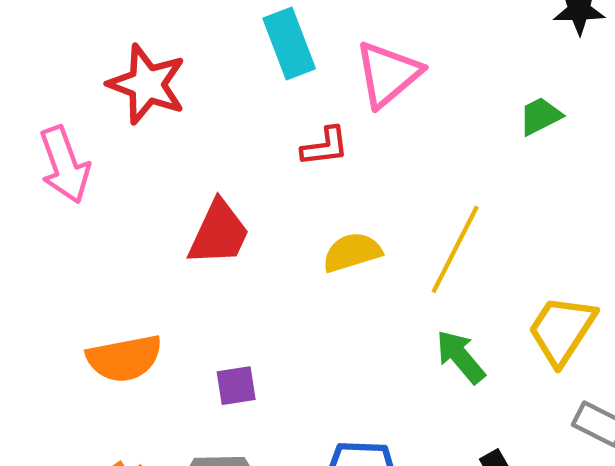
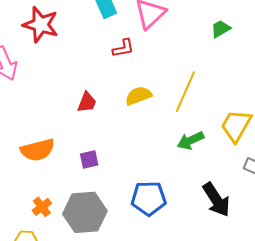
red trapezoid: (219, 233) -> (87, 102), moved, size x0.7
green arrow: (460, 357) -> (191, 140), turned -72

